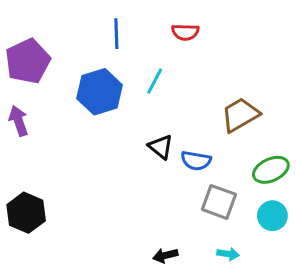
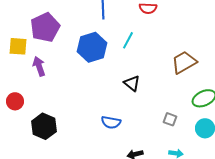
blue semicircle: (196, 161) -> (111, 122), moved
gray square: (219, 202) -> (170, 119), size x0.6

